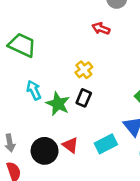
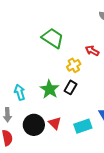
red arrow: (101, 29) -> (92, 51), moved
green trapezoid: (22, 45) -> (53, 38), moved
cyan arrow: (34, 90) -> (20, 92), moved

